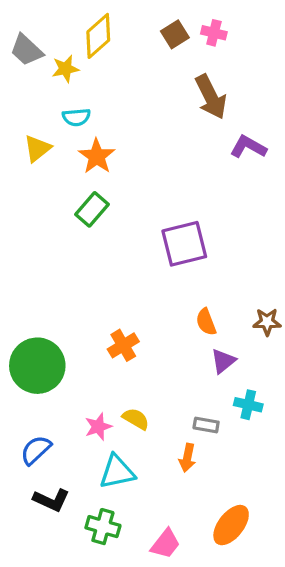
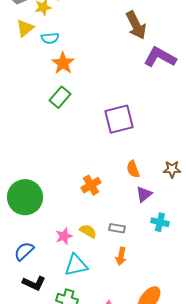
purple L-shape: (248, 147) -> (160, 57), size x1.4
yellow triangle: (37, 148) -> (25, 28), moved
orange cross: (123, 345) -> (91, 185), moved
gray rectangle: (206, 425) -> (117, 228), moved

